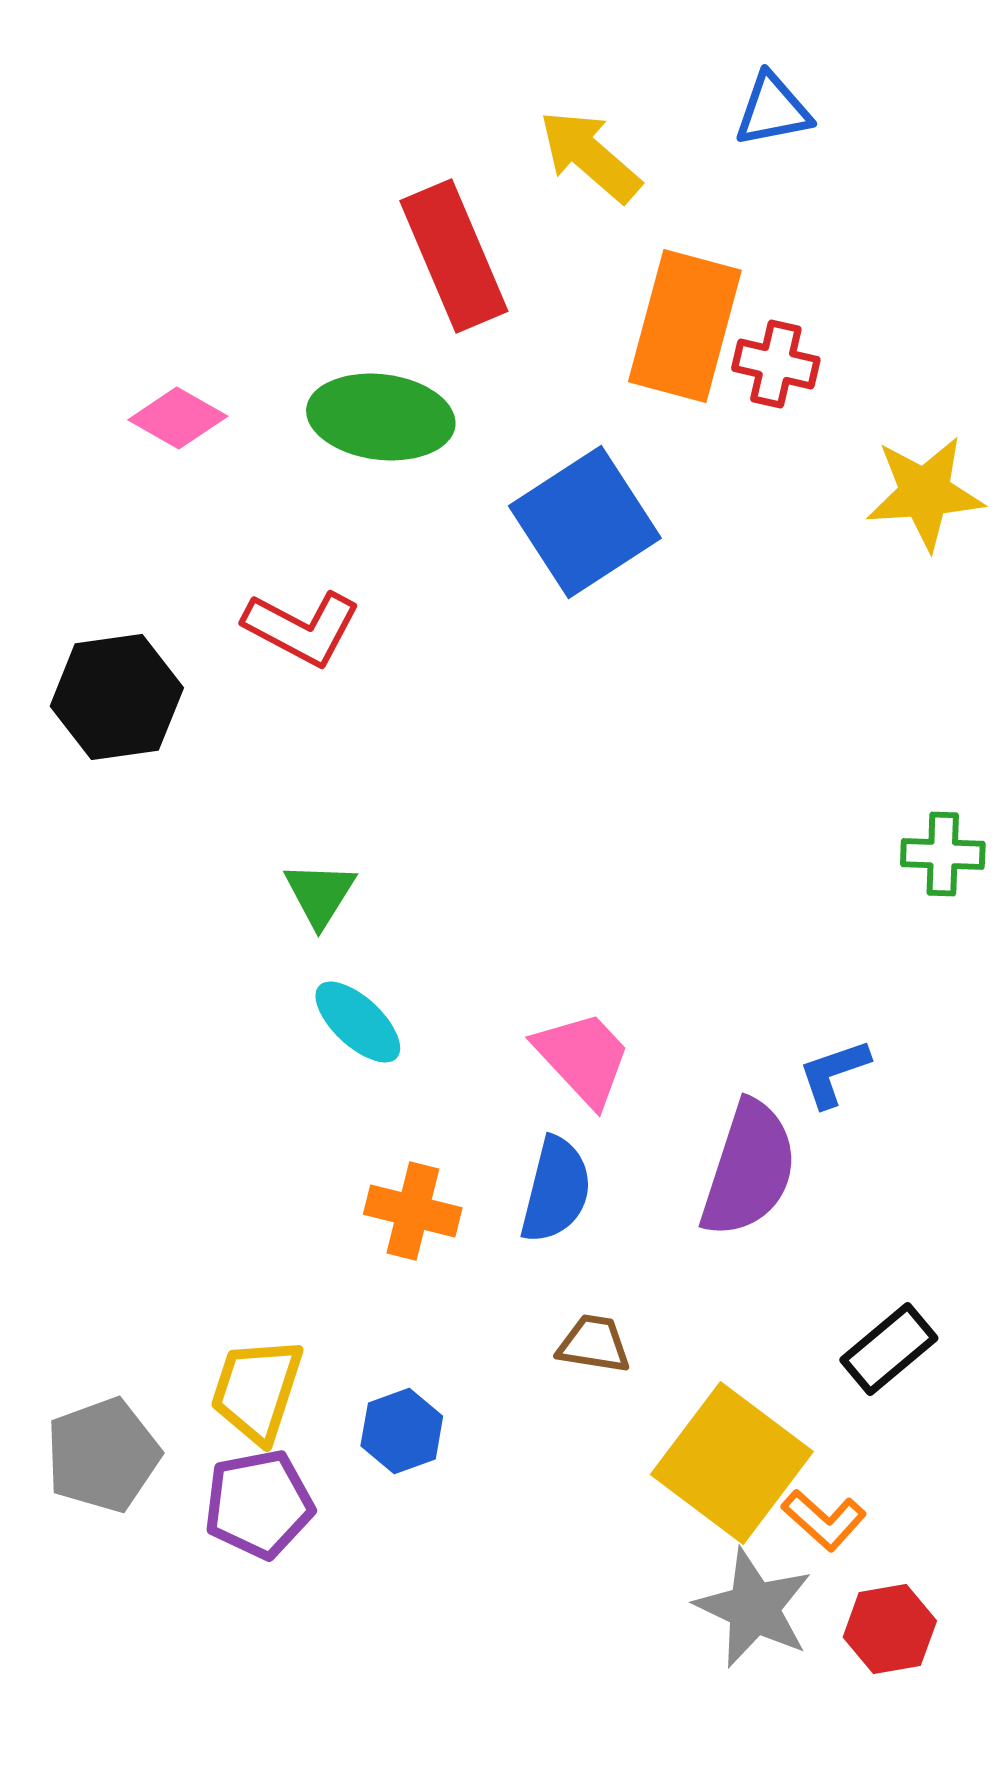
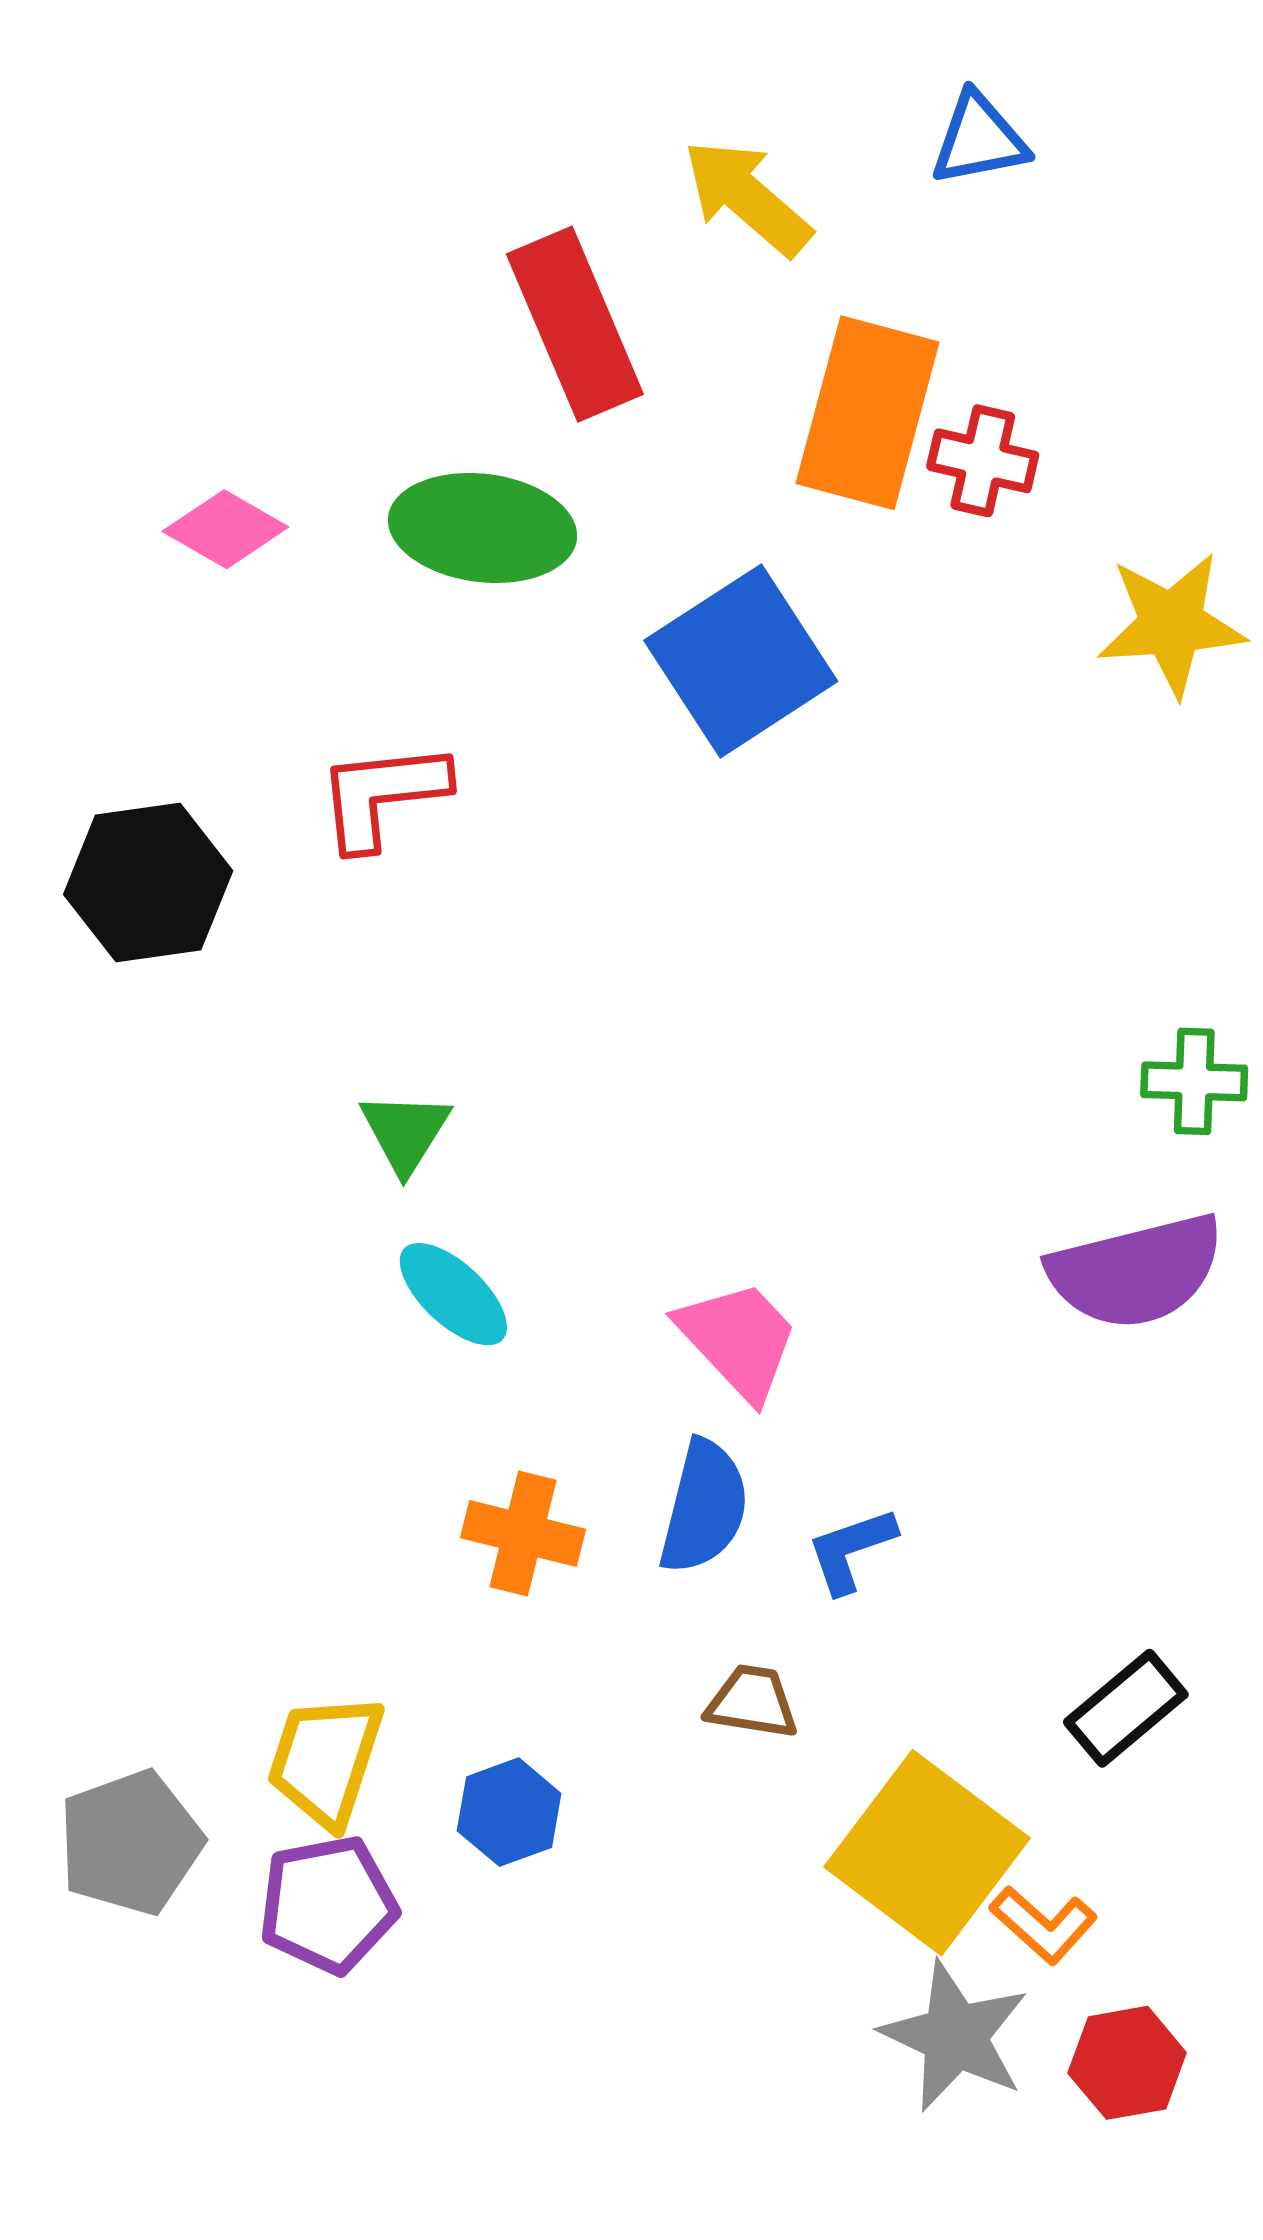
red L-shape: (302, 628) -> (382, 795), turned 146
blue L-shape: (834, 1073) -> (851, 1550), moved
purple semicircle: (749, 1169) -> (1136, 1271), moved, turned 58

